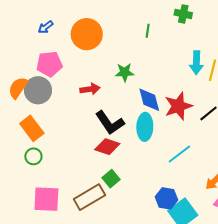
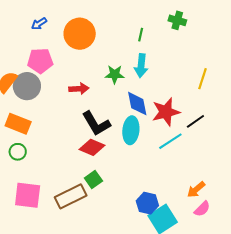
cyan arrow: (196, 63) -> (141, 66), moved
orange rectangle: (32, 128) -> (18, 124), turned -35
cyan line: (179, 154) -> (170, 141), moved

